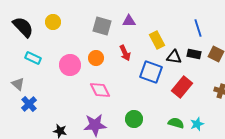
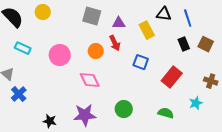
purple triangle: (129, 21) -> (119, 23), moved
black rectangle: (194, 54) -> (184, 44), turned 56
black triangle: (174, 57) -> (164, 14), moved
orange circle: (96, 58) -> (96, 51), moved
blue square: (151, 72) -> (141, 62), size x0.7
cyan star: (197, 124) -> (196, 103), moved

